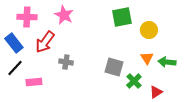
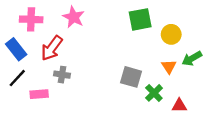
gray cross: (66, 62) -> (62, 75), moved
green arrow: (167, 62) -> (192, 58), moved, turned -36
red triangle: (156, 92) -> (179, 106), turned 32

